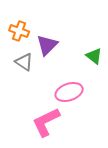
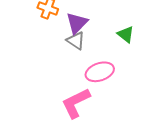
gray triangle: (24, 62) -> (76, 41), moved

